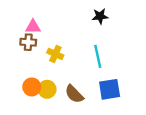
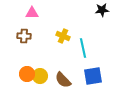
black star: (100, 16) -> (102, 10), moved
pink triangle: (33, 27) -> (32, 13), moved
yellow cross: (55, 54) -> (63, 36), moved

